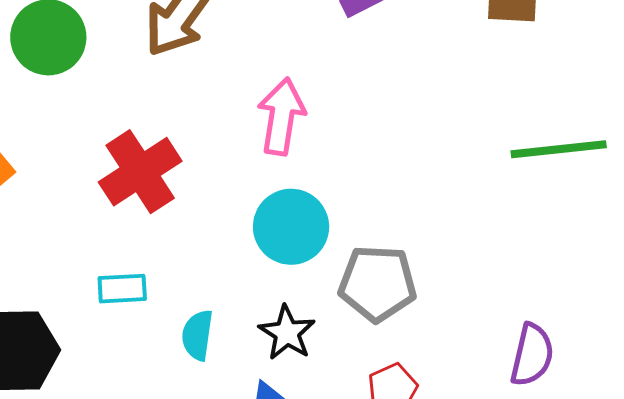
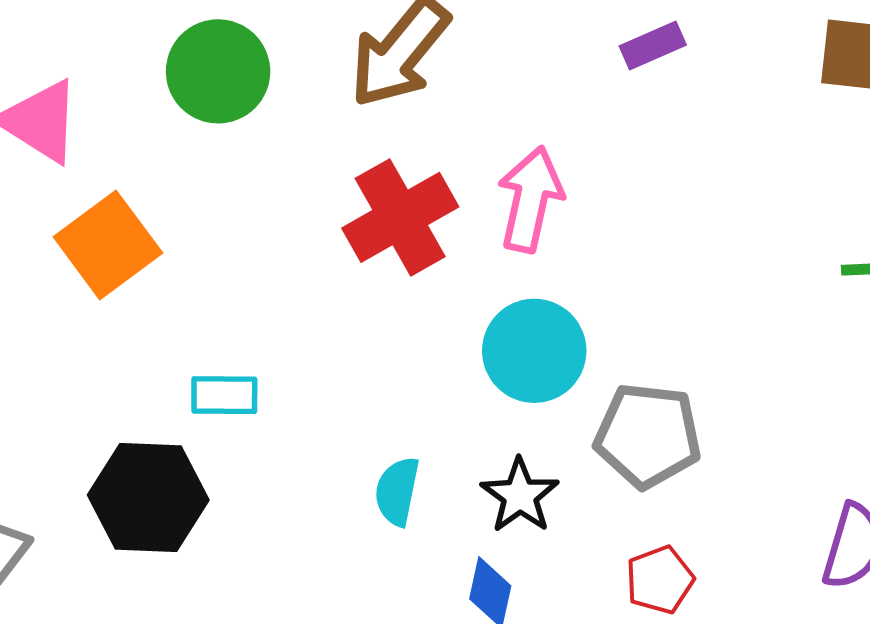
red cross: (140, 172) -> (400, 217), moved
cyan rectangle: (122, 289) -> (224, 395), moved

